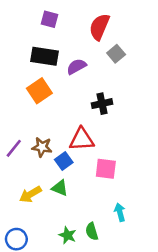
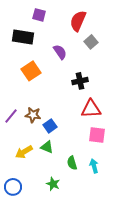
black rectangle: (44, 56) -> (23, 37), moved
purple semicircle: (76, 66) -> (60, 52), turned 84
red triangle: (82, 139) -> (91, 109), moved
pink square: (106, 169) -> (97, 135), moved
green semicircle: (92, 231) -> (72, 163), moved

